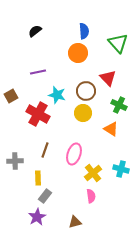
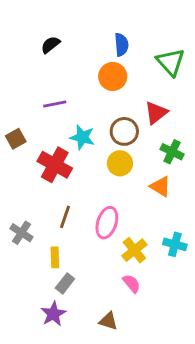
red triangle: (108, 78) -> (156, 113), turned 36
gray cross: (15, 161) -> (22, 233), turned 35
pink semicircle: (91, 196) -> (132, 283), turned -32
brown triangle: (75, 222) -> (108, 321), turned 32

